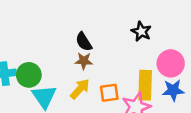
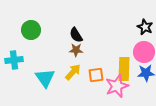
black star: (141, 31) -> (145, 27), moved
green circle: (29, 75) -> (31, 30), moved

